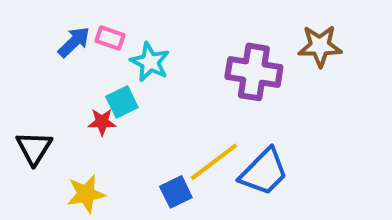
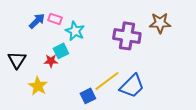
black triangle: (34, 148) -> (17, 60), moved
yellow star: (86, 194) -> (38, 86), moved, turned -30

